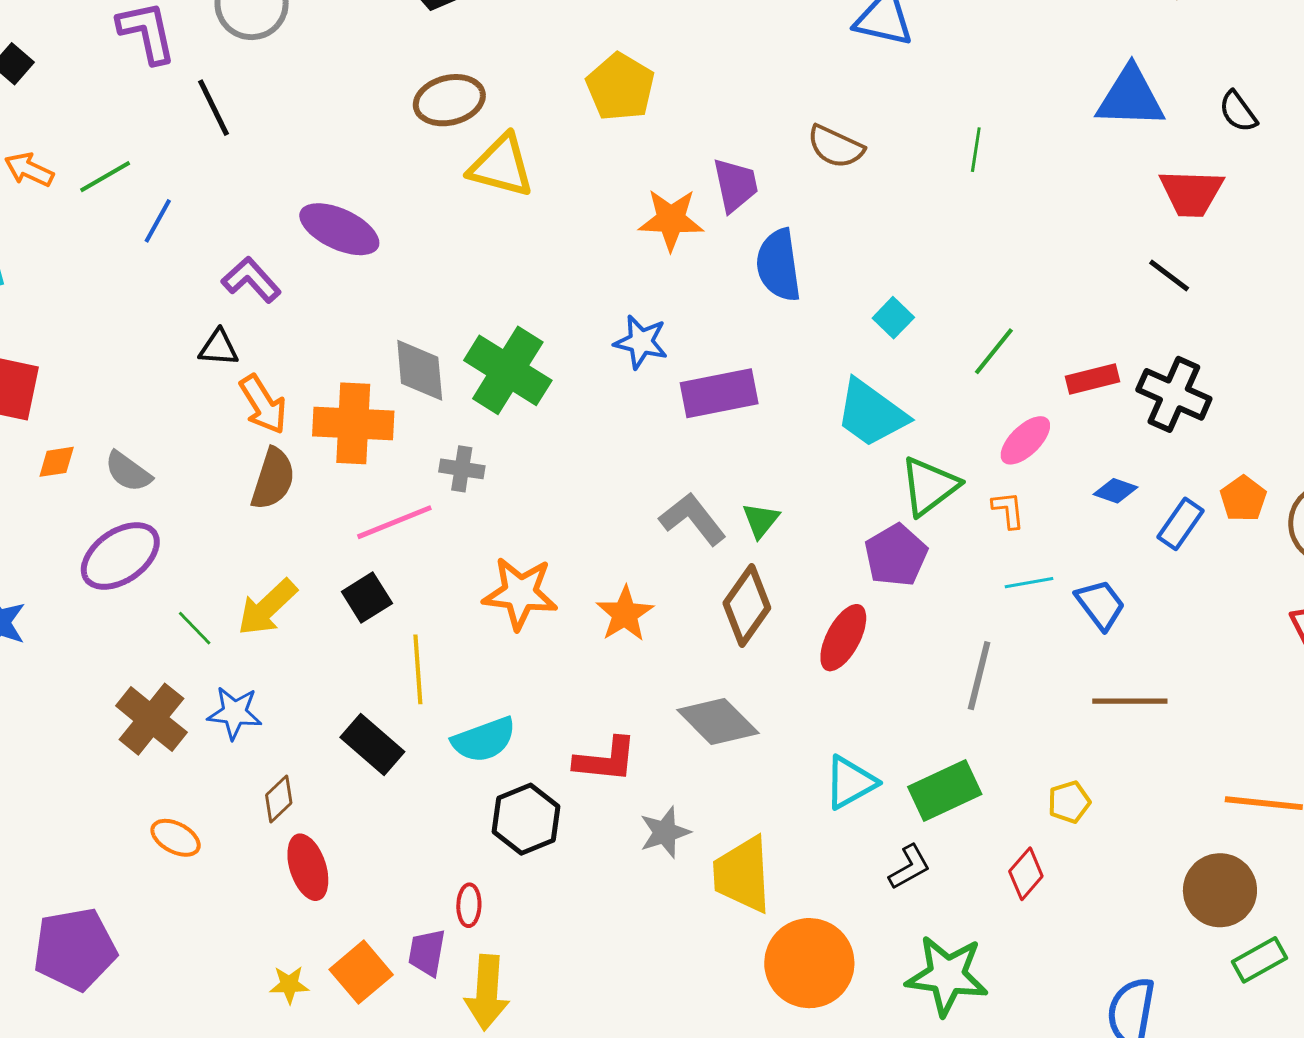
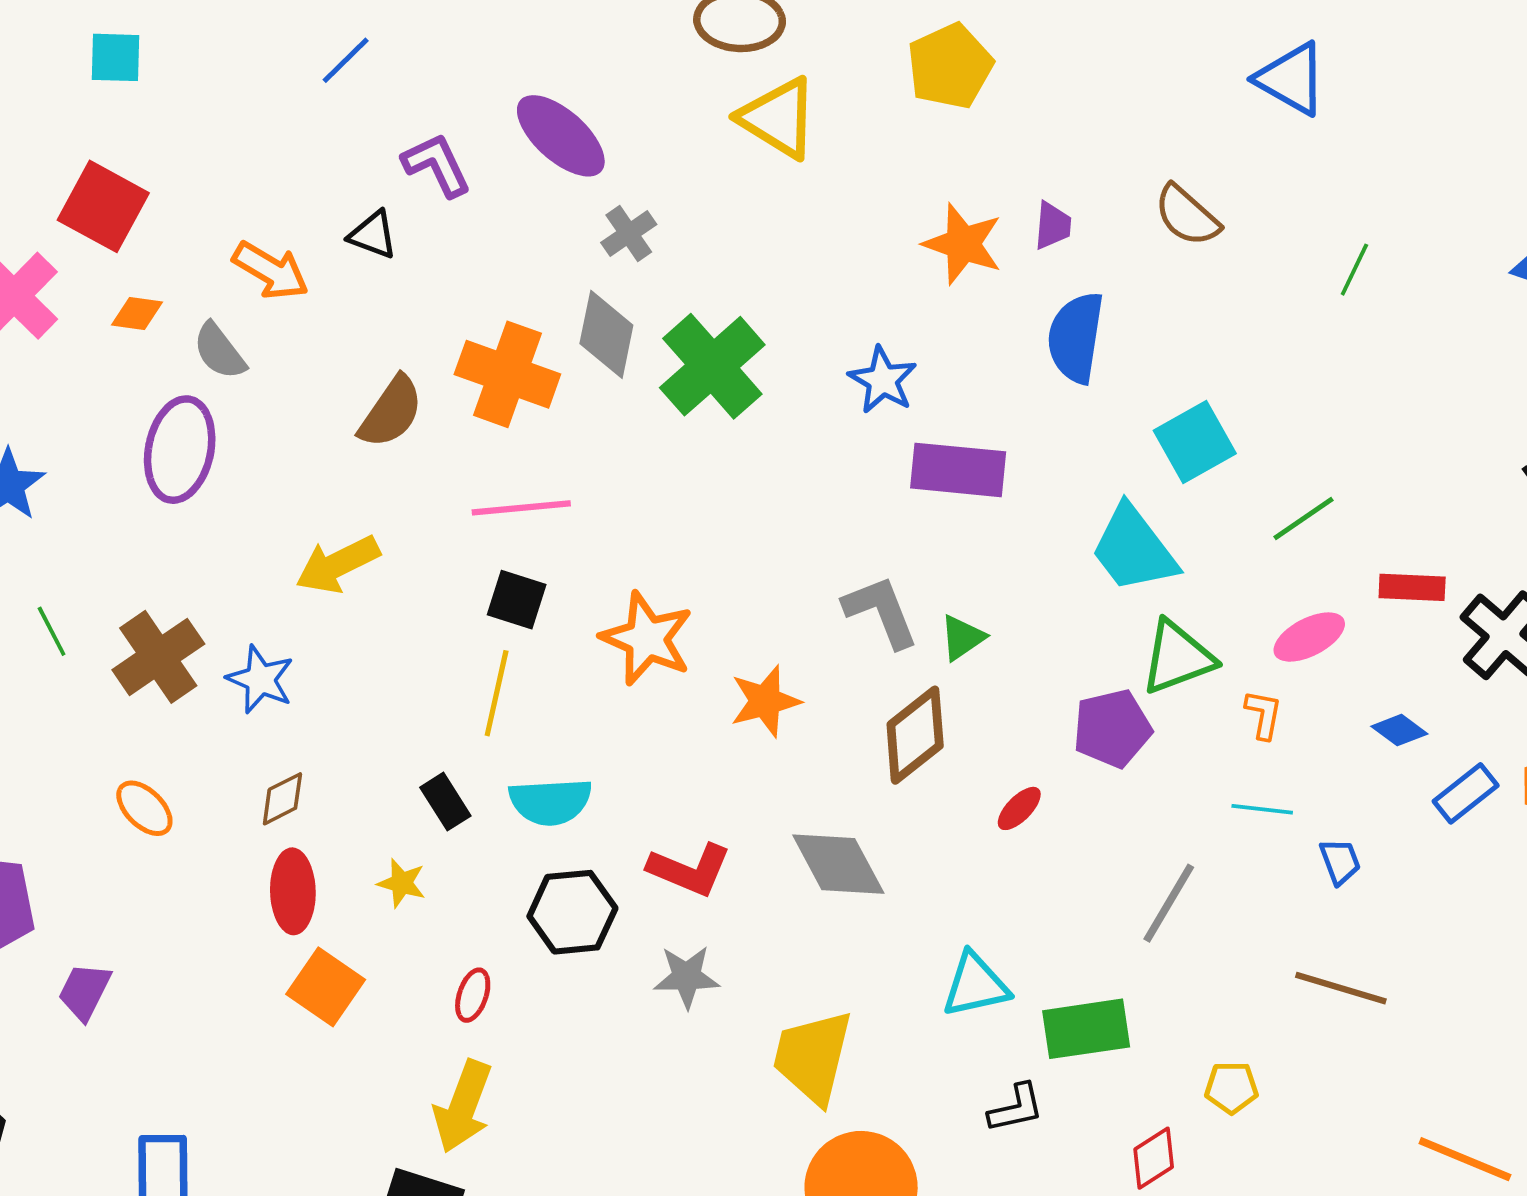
purple trapezoid: (735, 185) -> (1053, 226), size x0.7
cyan square: (893, 318) -> (1195, 442), size x1.6
orange arrow: (263, 404) -> (271, 271), moved, turned -44
gray cross: (462, 469) -> (629, 234), moved, turned 30
purple ellipse: (120, 556) -> (180, 450), turned -60
black square: (367, 597) -> (517, 600), moved, turned 33
blue trapezoid: (1100, 605) -> (1340, 861), size x0.7
green line: (195, 628) -> (52, 631), moved
red ellipse: (843, 638) -> (1019, 808), size x0.6
black rectangle: (372, 744) -> (445, 802), moved, size x0.7
gray star: (665, 832) -> (687, 977), moved
purple trapezoid: (427, 952) -> (85, 991), moved
orange square: (361, 972) -> (326, 987), moved, turned -32
yellow star: (289, 985) -> (402, 883), moved

